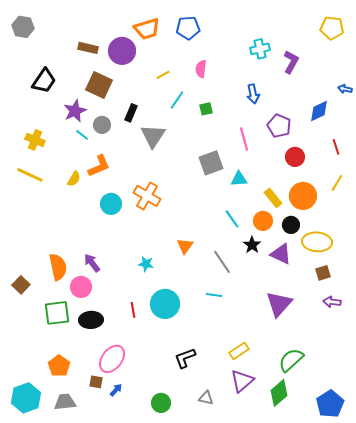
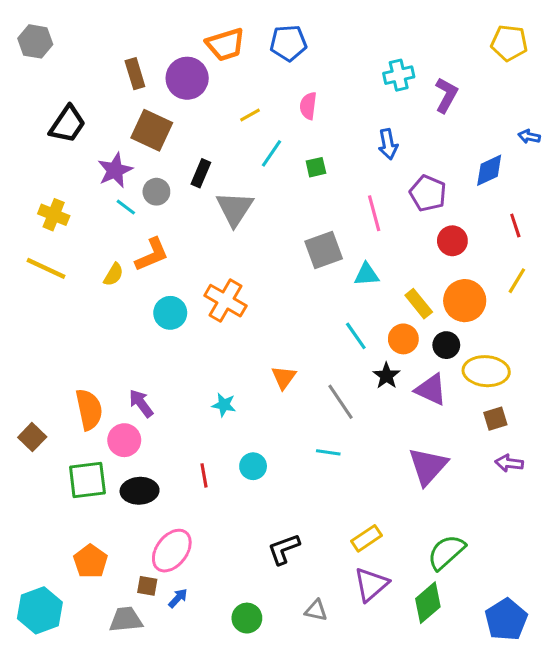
brown rectangle: (88, 48) -> (135, 74), turned 60
cyan circle: (165, 304) -> (253, 466), size x0.6
gray trapezoid: (65, 402) -> (126, 620), moved

